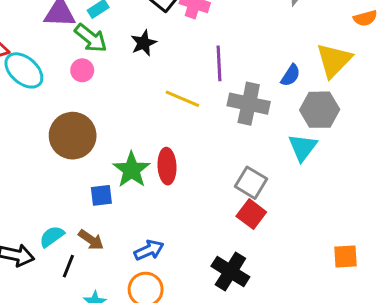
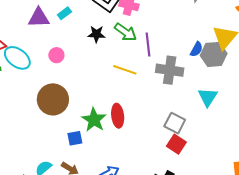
green arrow: (91, 38) -> (126, 32), moved
black star: (144, 43) -> (96, 34), turned 30
gray hexagon: (320, 110) -> (214, 54), moved

